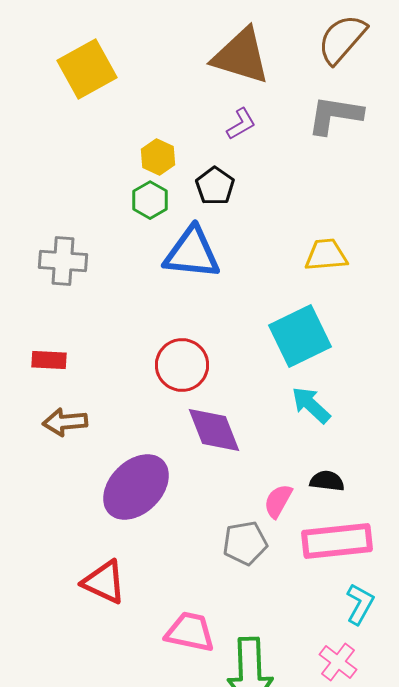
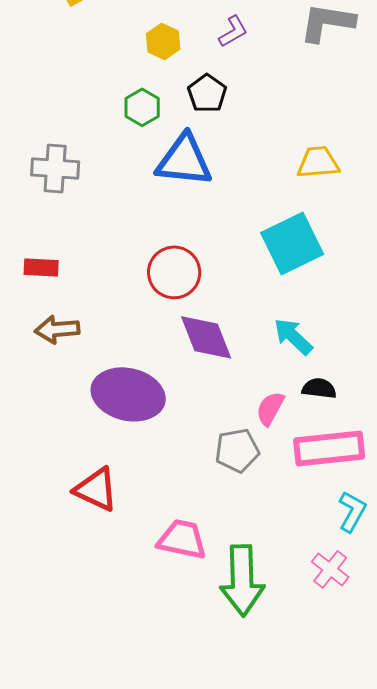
yellow hexagon: (158, 157) -> (163, 41), moved
cyan arrow: (311, 405) -> (293, 336), moved
purple ellipse: (136, 487) -> (128, 394), turned 58

